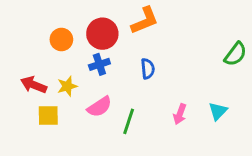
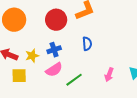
orange circle: (61, 39) -> (14, 20), moved, size x1.5
blue cross: (99, 64) -> (54, 50), moved
green line: (129, 121) -> (74, 80), turned 36

